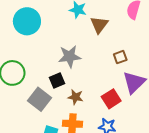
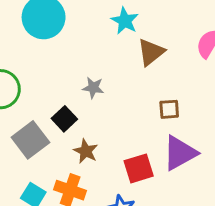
gray star: (70, 56) -> (93, 88), size x0.6
black square: (57, 81) -> (64, 119), turned -35

